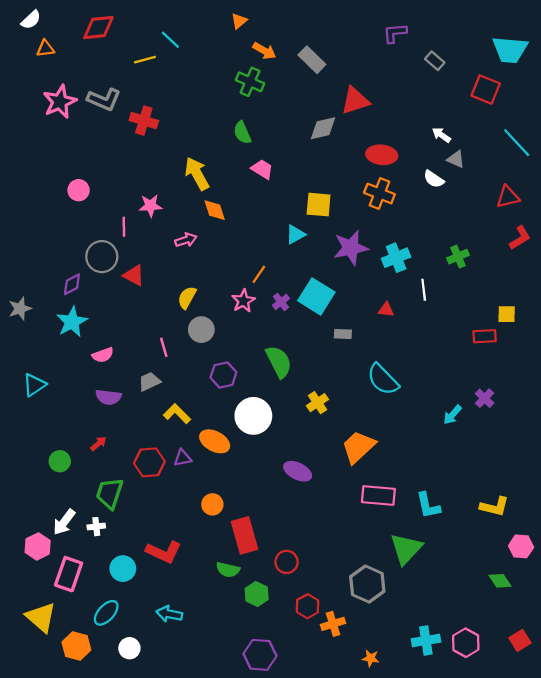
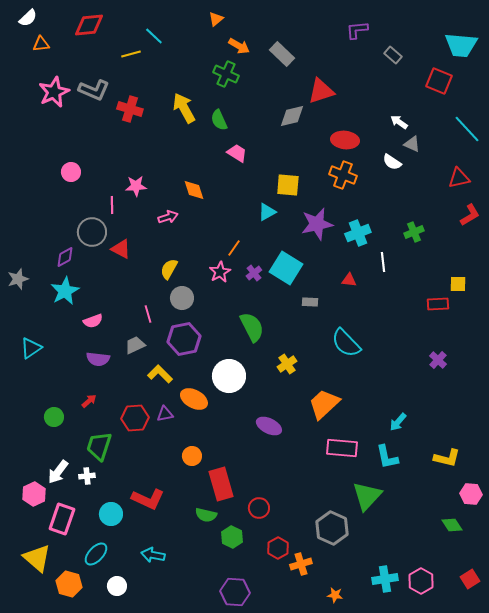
yellow arrow: (197, 174) -> (184, 108), moved
purple hexagon: (223, 375) -> (184, 339), moved, size x1.4
cyan arrow: (452, 415) -> (398, 422), moved

